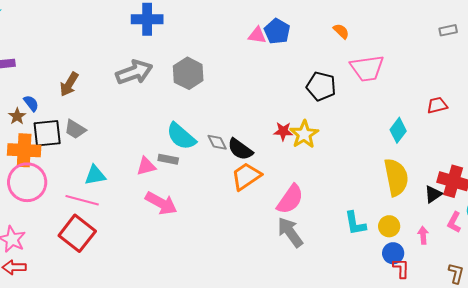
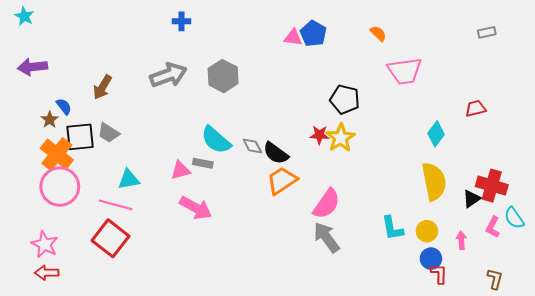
blue cross: (147, 19) -> (182, 21), size x0.6
black pentagon: (321, 86) -> (345, 99), moved
orange cross: (24, 150) -> (57, 154), turned 36

